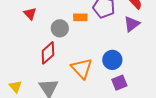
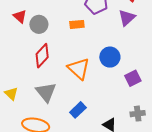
orange rectangle: (80, 17) -> (77, 24), moved
gray circle: (60, 28) -> (39, 24), moved
purple square: (119, 83) -> (133, 78), moved

